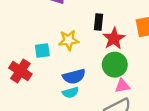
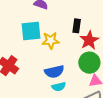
cyan square: (42, 51) -> (31, 31), moved, size x1.5
cyan semicircle: (70, 92) -> (59, 87), moved

